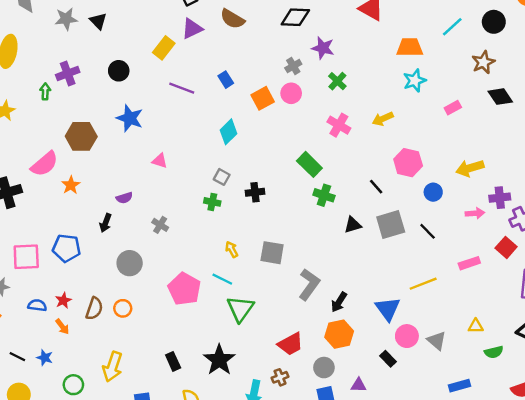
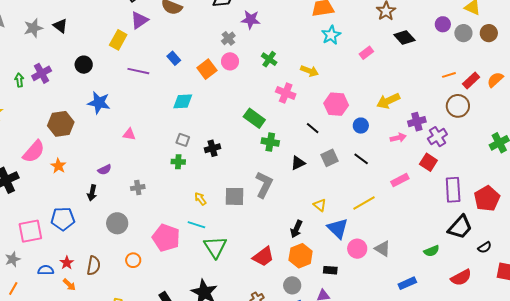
green cross: (337, 81) -> (269, 59), moved
green arrow: (45, 91) -> (19, 80), moved
yellow arrow: (383, 119) -> (310, 71), turned -126
pink cross: (339, 125) -> (286, 93), moved
cyan diamond: (228, 132) -> (183, 101), turned 50
gray square: (391, 224) -> (330, 158), size x0.7
gray cross: (160, 225) -> (138, 188), turned -32
gray L-shape: (309, 284) -> (264, 185), moved
orange circle: (123, 308) -> (133, 260), moved
yellow triangle: (476, 326) -> (320, 205), moved, turned 48
red trapezoid: (291, 344) -> (263, 257), moved
black rectangle: (388, 359) -> (330, 270), moved, turned -32

